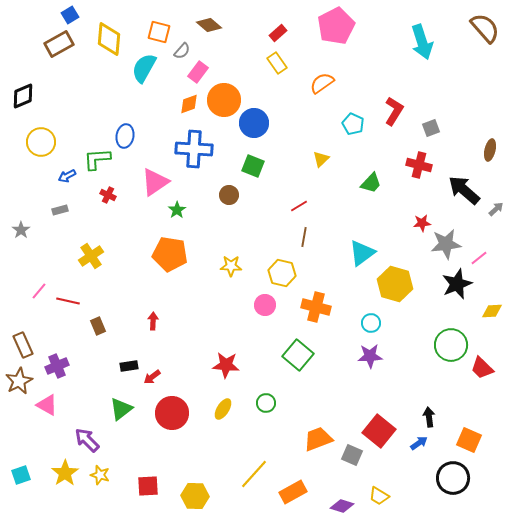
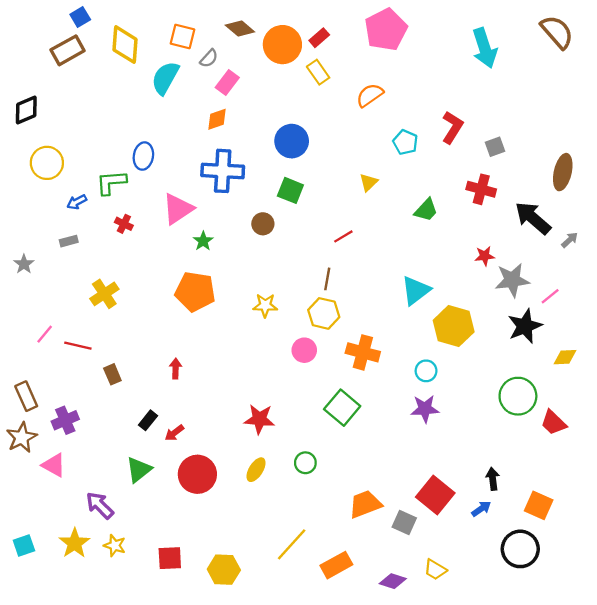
orange circle: (224, 100) -> (282, 45), moved
brown ellipse: (490, 150) -> (563, 172), size x1.4
brown line: (304, 237) -> (327, 279), moved
black rectangle: (129, 366) -> (148, 420), turned -42

